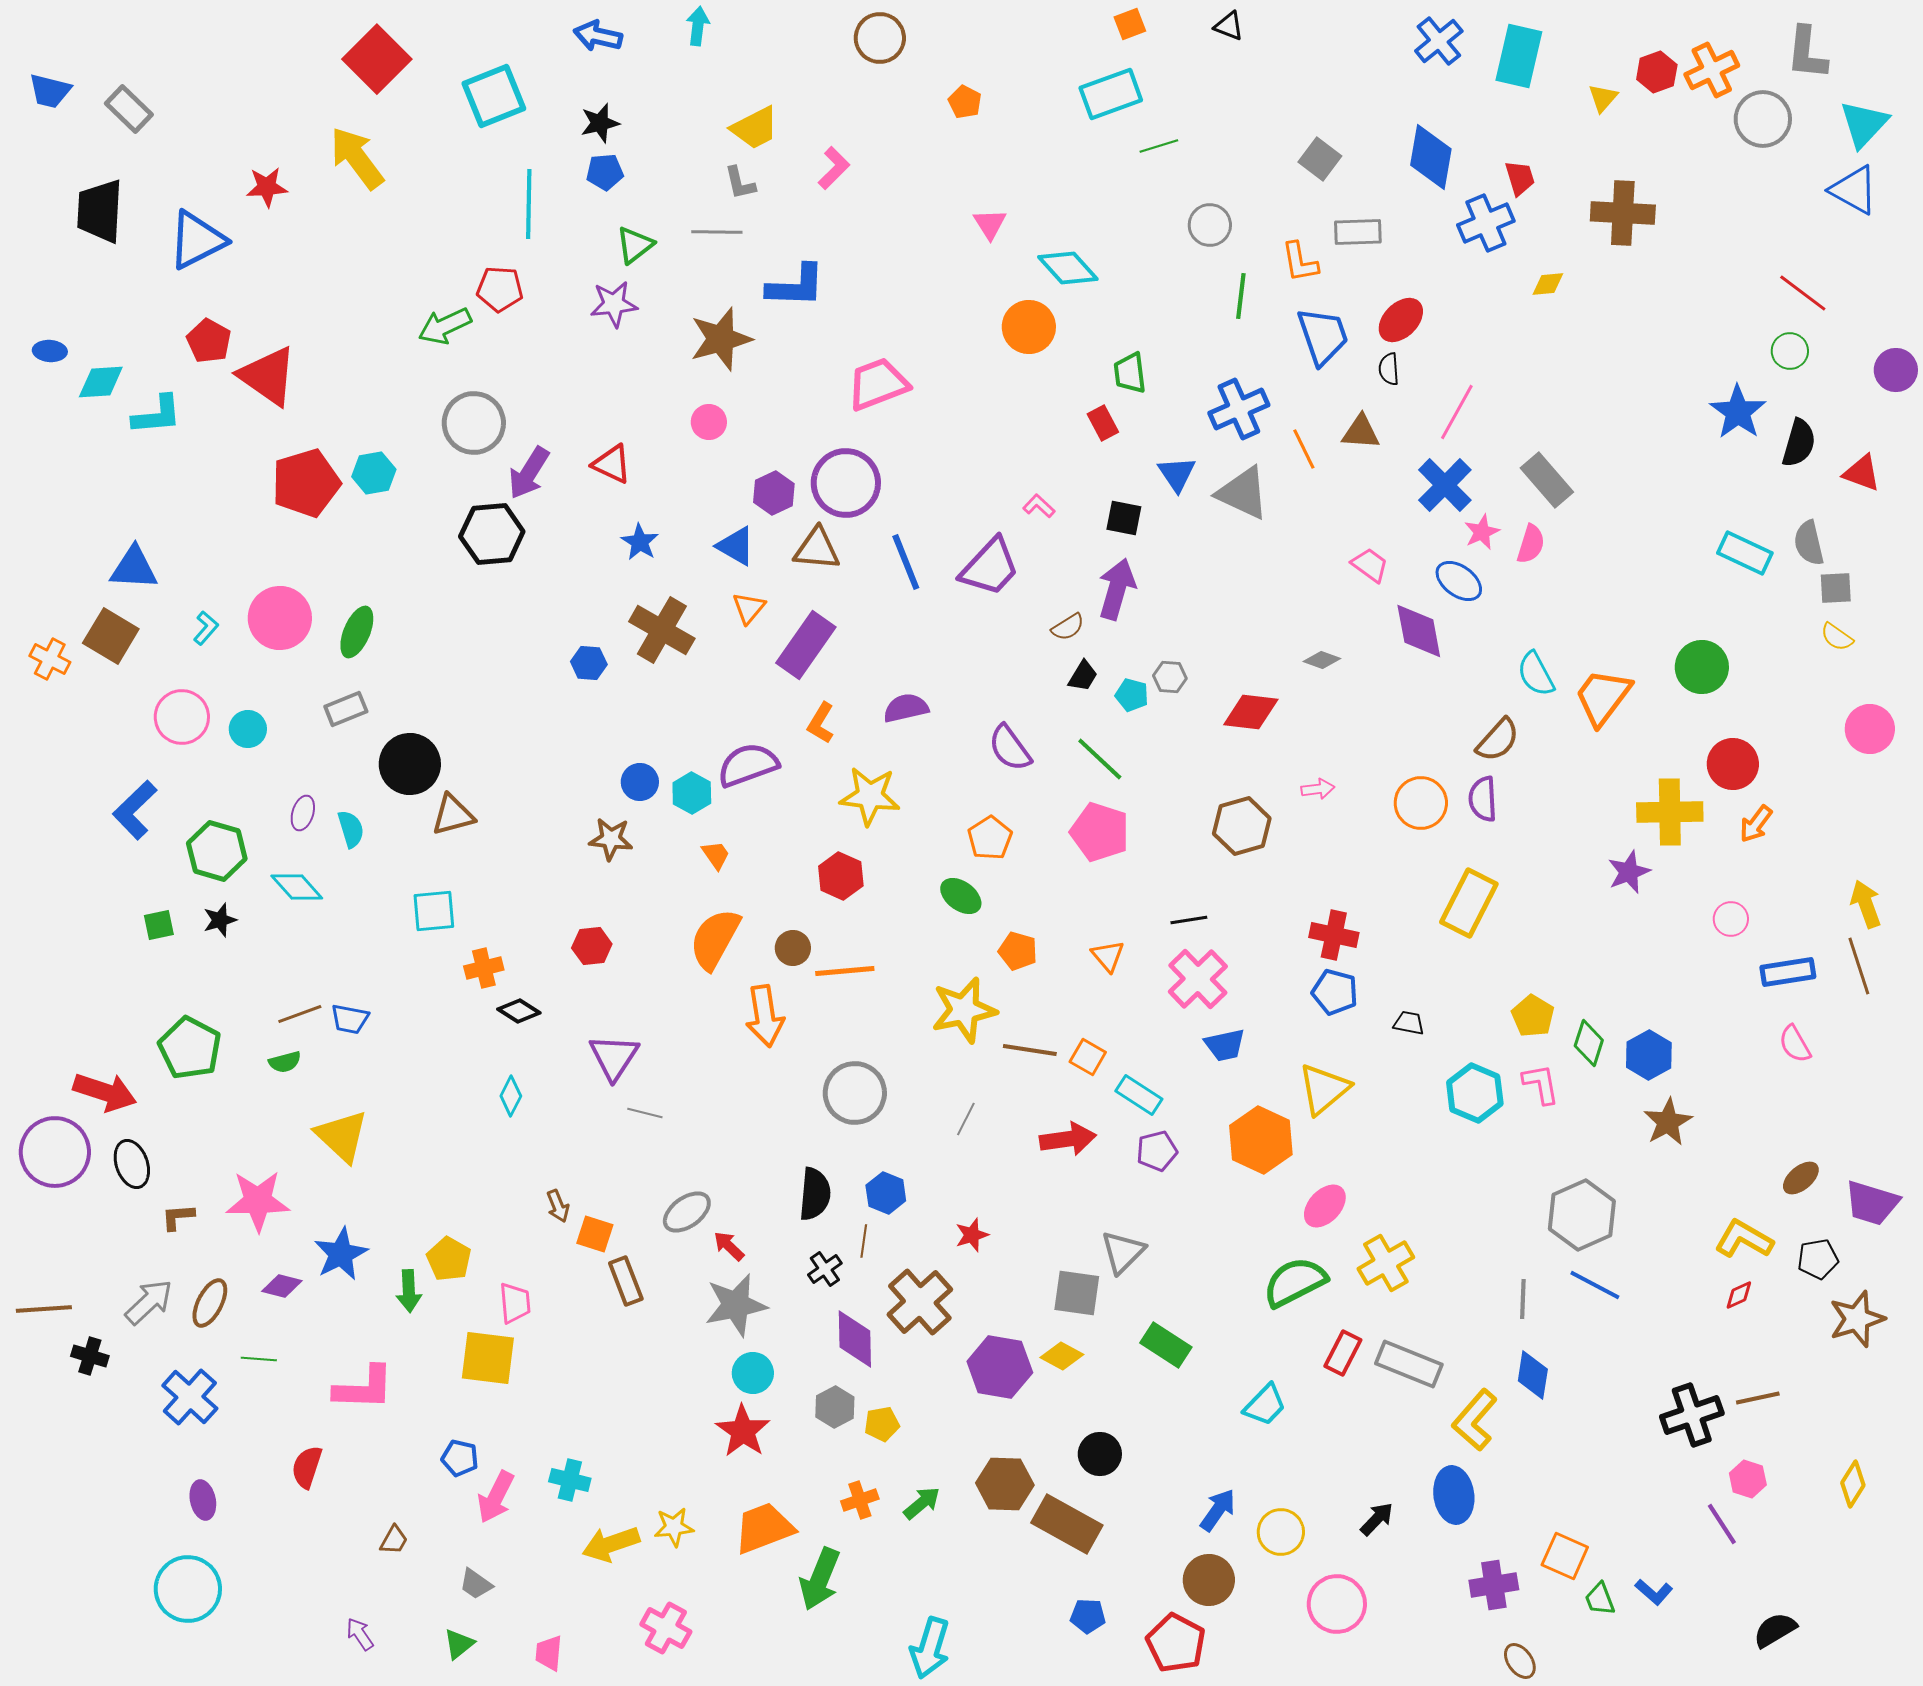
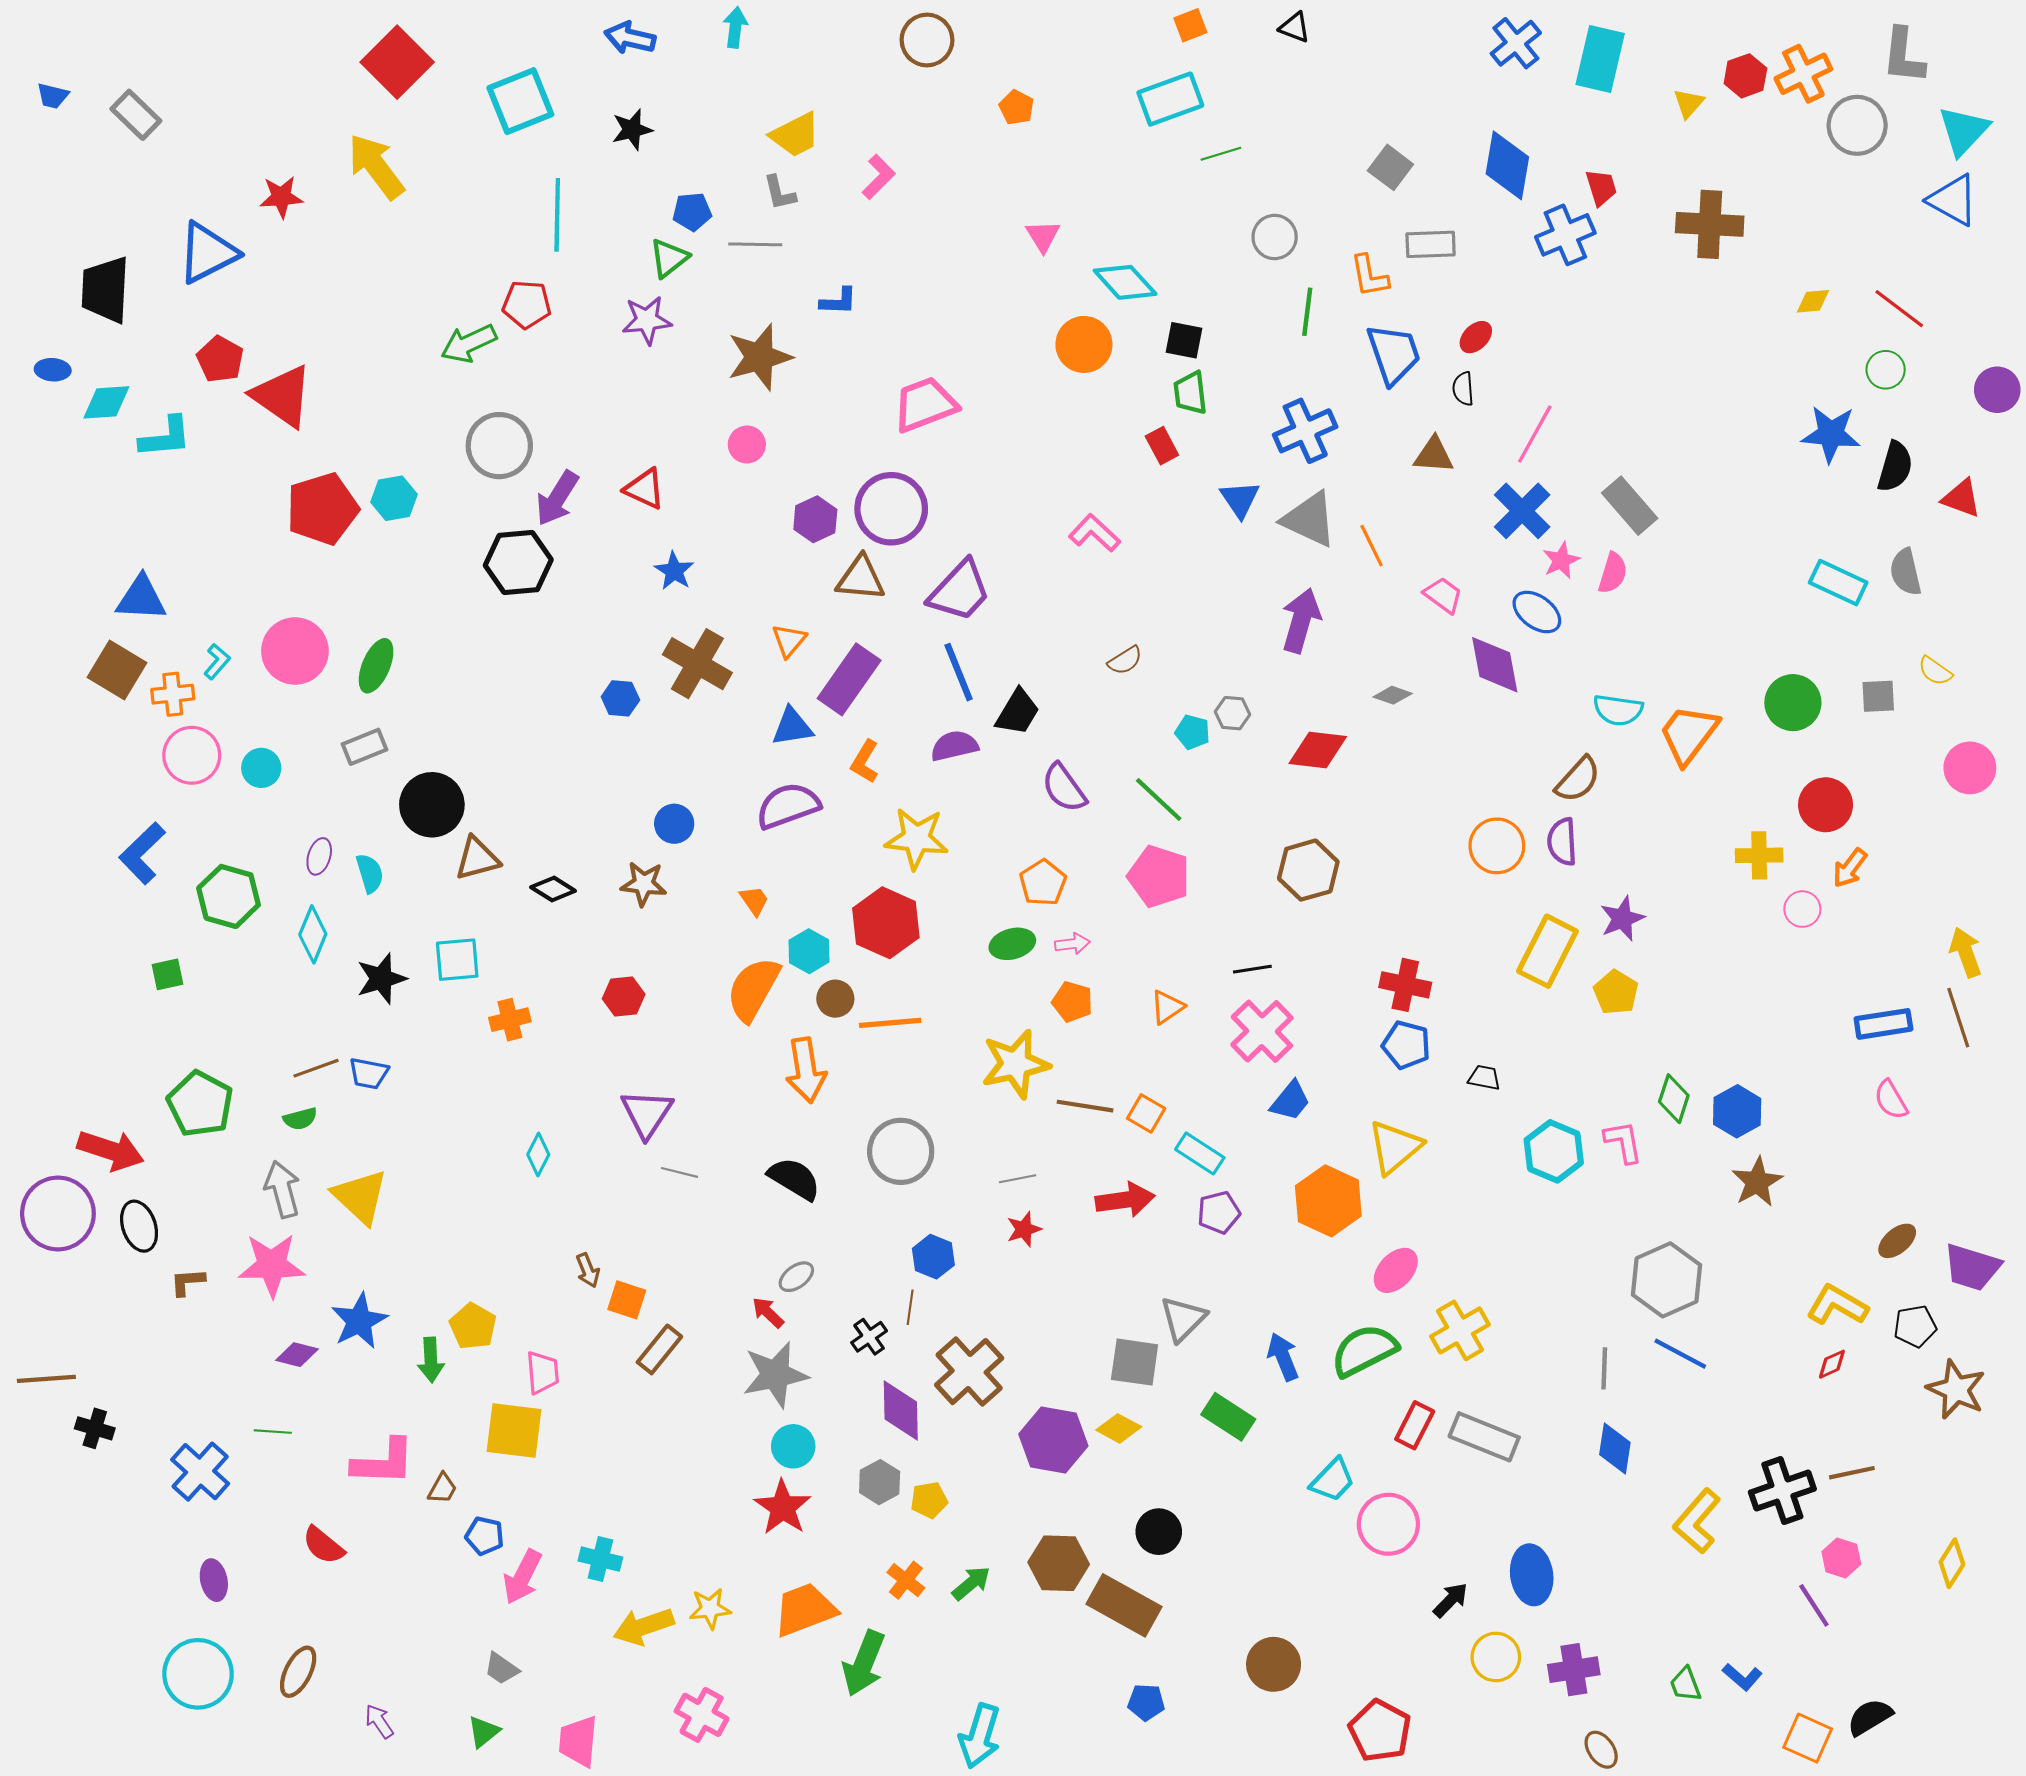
blue trapezoid: (50, 91) -> (53, 96), size x0.7
blue pentagon: (605, 172) -> (692, 212), moved
black trapezoid: (100, 211) -> (105, 290), moved
yellow diamond: (1548, 284) -> (1813, 301), moved
blue L-shape: (796, 286) -> (839, 301), size x0.6
red ellipse: (1401, 320) -> (1476, 337), size x0.7
blue star: (1738, 412) -> (1831, 434), turned -30
orange line: (1304, 449) -> (1372, 546), moved
pink L-shape: (1039, 506) -> (1094, 533), size x1.5
black square: (1124, 518) -> (1184, 340), moved
blue triangle: (736, 546) -> (792, 727), moved, turned -39
blue line: (906, 562) -> (959, 672), moved
purple trapezoid: (990, 567) -> (960, 591), moved
gray square: (1836, 588) -> (1878, 696), moved
purple arrow: (1117, 589) -> (1301, 620), moved
orange cross: (50, 659) -> (173, 694), moved, turned -33
cyan semicircle: (1536, 674) -> (1618, 710), turned -54
black trapezoid: (1083, 676) -> (1018, 712), moved, size x1.4
pink arrow: (1318, 789) -> (1072, 944), moved
cyan hexagon: (692, 793) -> (809, 951), moved
yellow cross: (1670, 812) -> (1759, 855), size x0.7
purple star: (1629, 872) -> (1622, 919), moved
red hexagon: (841, 876) -> (886, 923), size x1.4
cyan diamond: (297, 887) -> (313, 934), turned 64
green ellipse: (961, 896) -> (1012, 944), turned -51
pink circle: (1731, 919) -> (1802, 909), moved
black star: (220, 920) -> (381, 979), moved, size x1.4
orange triangle: (1108, 956) -> (1167, 1007), turned 36
black diamond: (519, 1011) -> (553, 889), moved
yellow pentagon: (1533, 1016) -> (1616, 992), moved
blue trapezoid: (1225, 1045) -> (1290, 1101), turned -39
gray line: (966, 1119) -> (1018, 1179), turned 52
black semicircle: (815, 1194) -> (794, 1179), moved, turned -64
gray ellipse: (687, 1212) -> (796, 1277), moved, size x0.7
red star: (972, 1235) -> (1024, 1229), moved
brown rectangle: (626, 1281) -> (659, 1349), turned 60
gray arrow: (149, 1302) -> (282, 1189), moved, turned -62
brown ellipse: (210, 1303) -> (298, 1672), moved
brown star: (1857, 1319) -> (1956, 1389), turned -30
yellow L-shape: (1475, 1420) -> (1697, 1521), moved
red semicircle: (307, 1467) -> (323, 1545), turned -69
orange cross: (860, 1500) -> (906, 1580), turned -33
blue arrow: (1218, 1510) -> (1283, 1357), moved, turned -57
yellow circle: (1281, 1532) -> (1496, 1657), moved
brown trapezoid: (394, 1540) -> (442, 1488), moved
orange square: (1565, 1556) -> (1808, 1738), moved
pink circle: (1337, 1604) -> (1388, 1524), moved
red pentagon: (1176, 1643) -> (1380, 1731), moved
pink trapezoid: (549, 1653) -> (578, 1741), size x1.4

